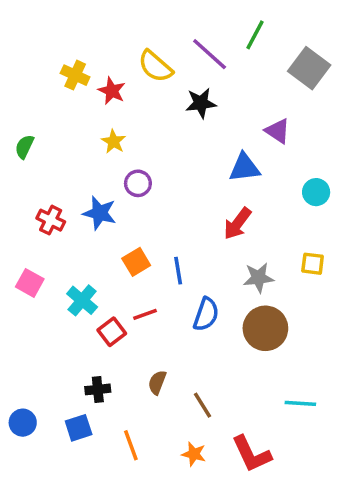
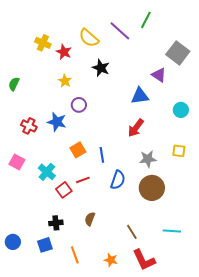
gray square: (309, 68) -> (178, 53), moved
black star: (201, 103) -> (101, 68), moved, turned 30
brown line: (203, 405) -> (132, 232), moved

